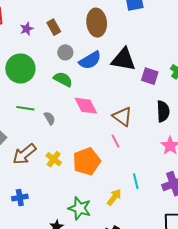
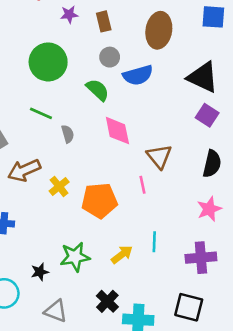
black triangle: (123, 59) -> (203, 77), moved
green star: (80, 208) -> (75, 257), turned 30

